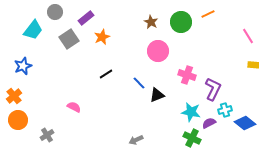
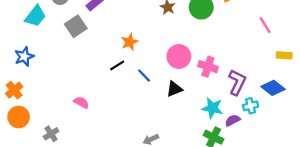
pink line: (248, 36) -> (265, 25), moved
orange star: (102, 37) -> (130, 42), moved
pink circle: (158, 51) -> (179, 56), moved
blue line: (139, 83) -> (144, 76), moved
blue diamond: (245, 123) -> (273, 88), moved

